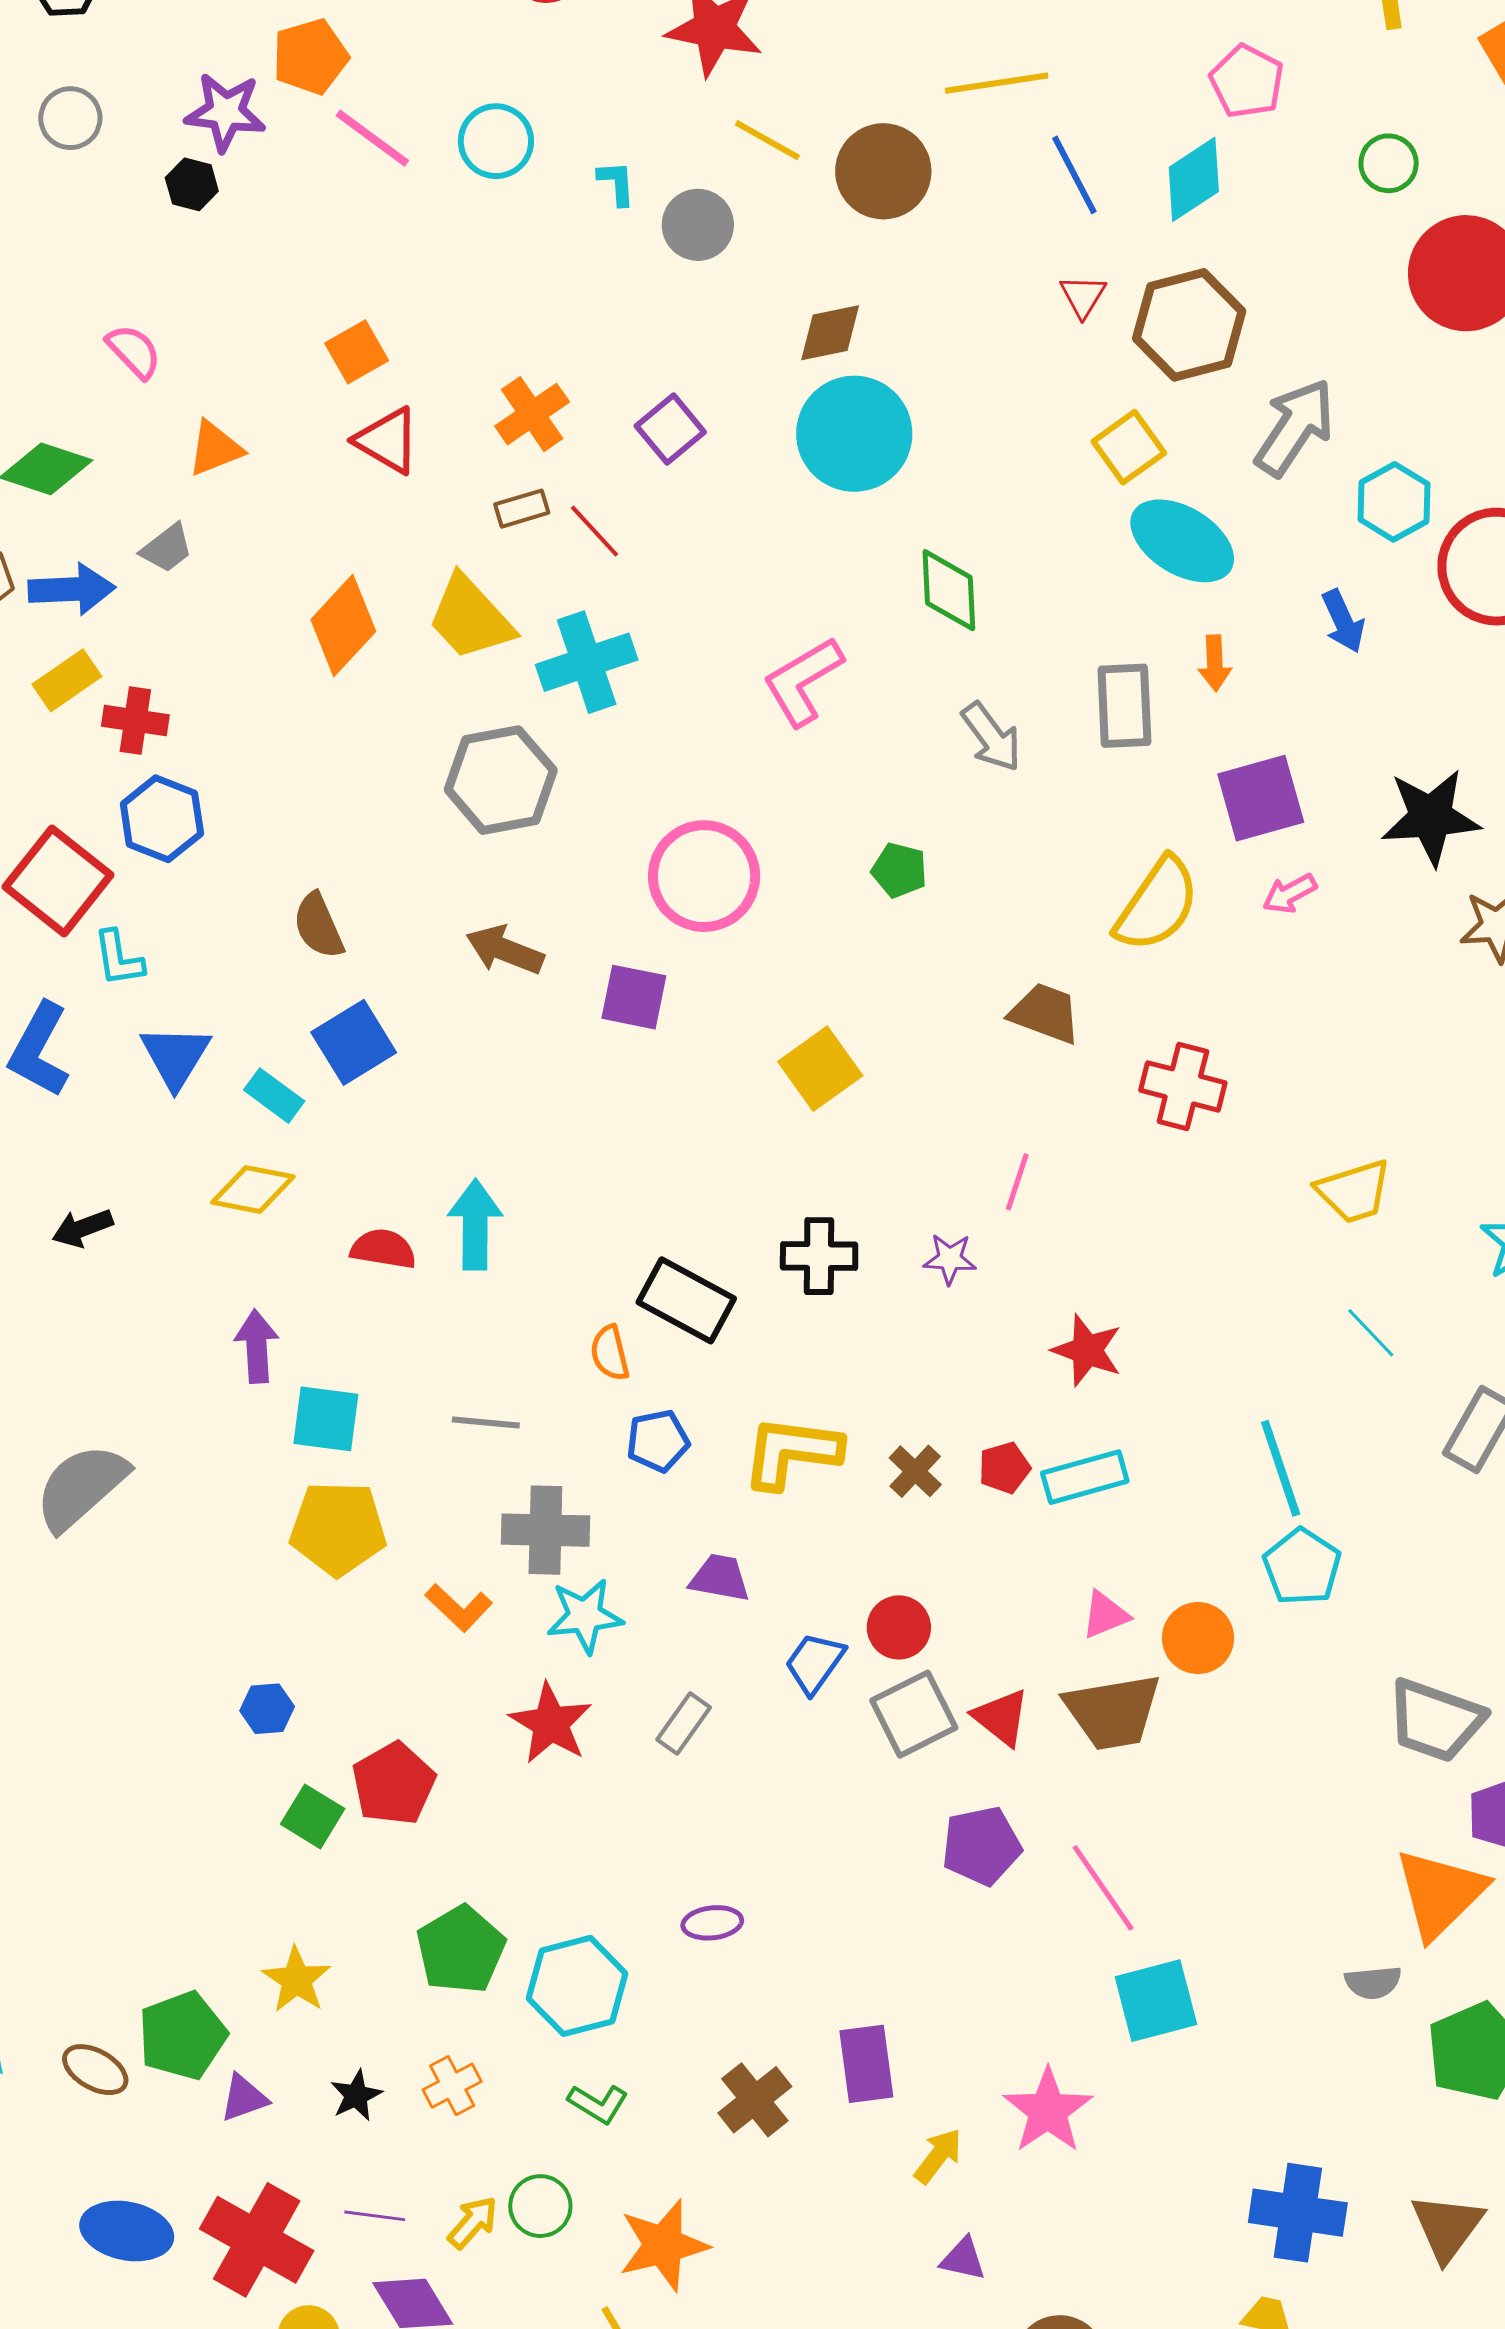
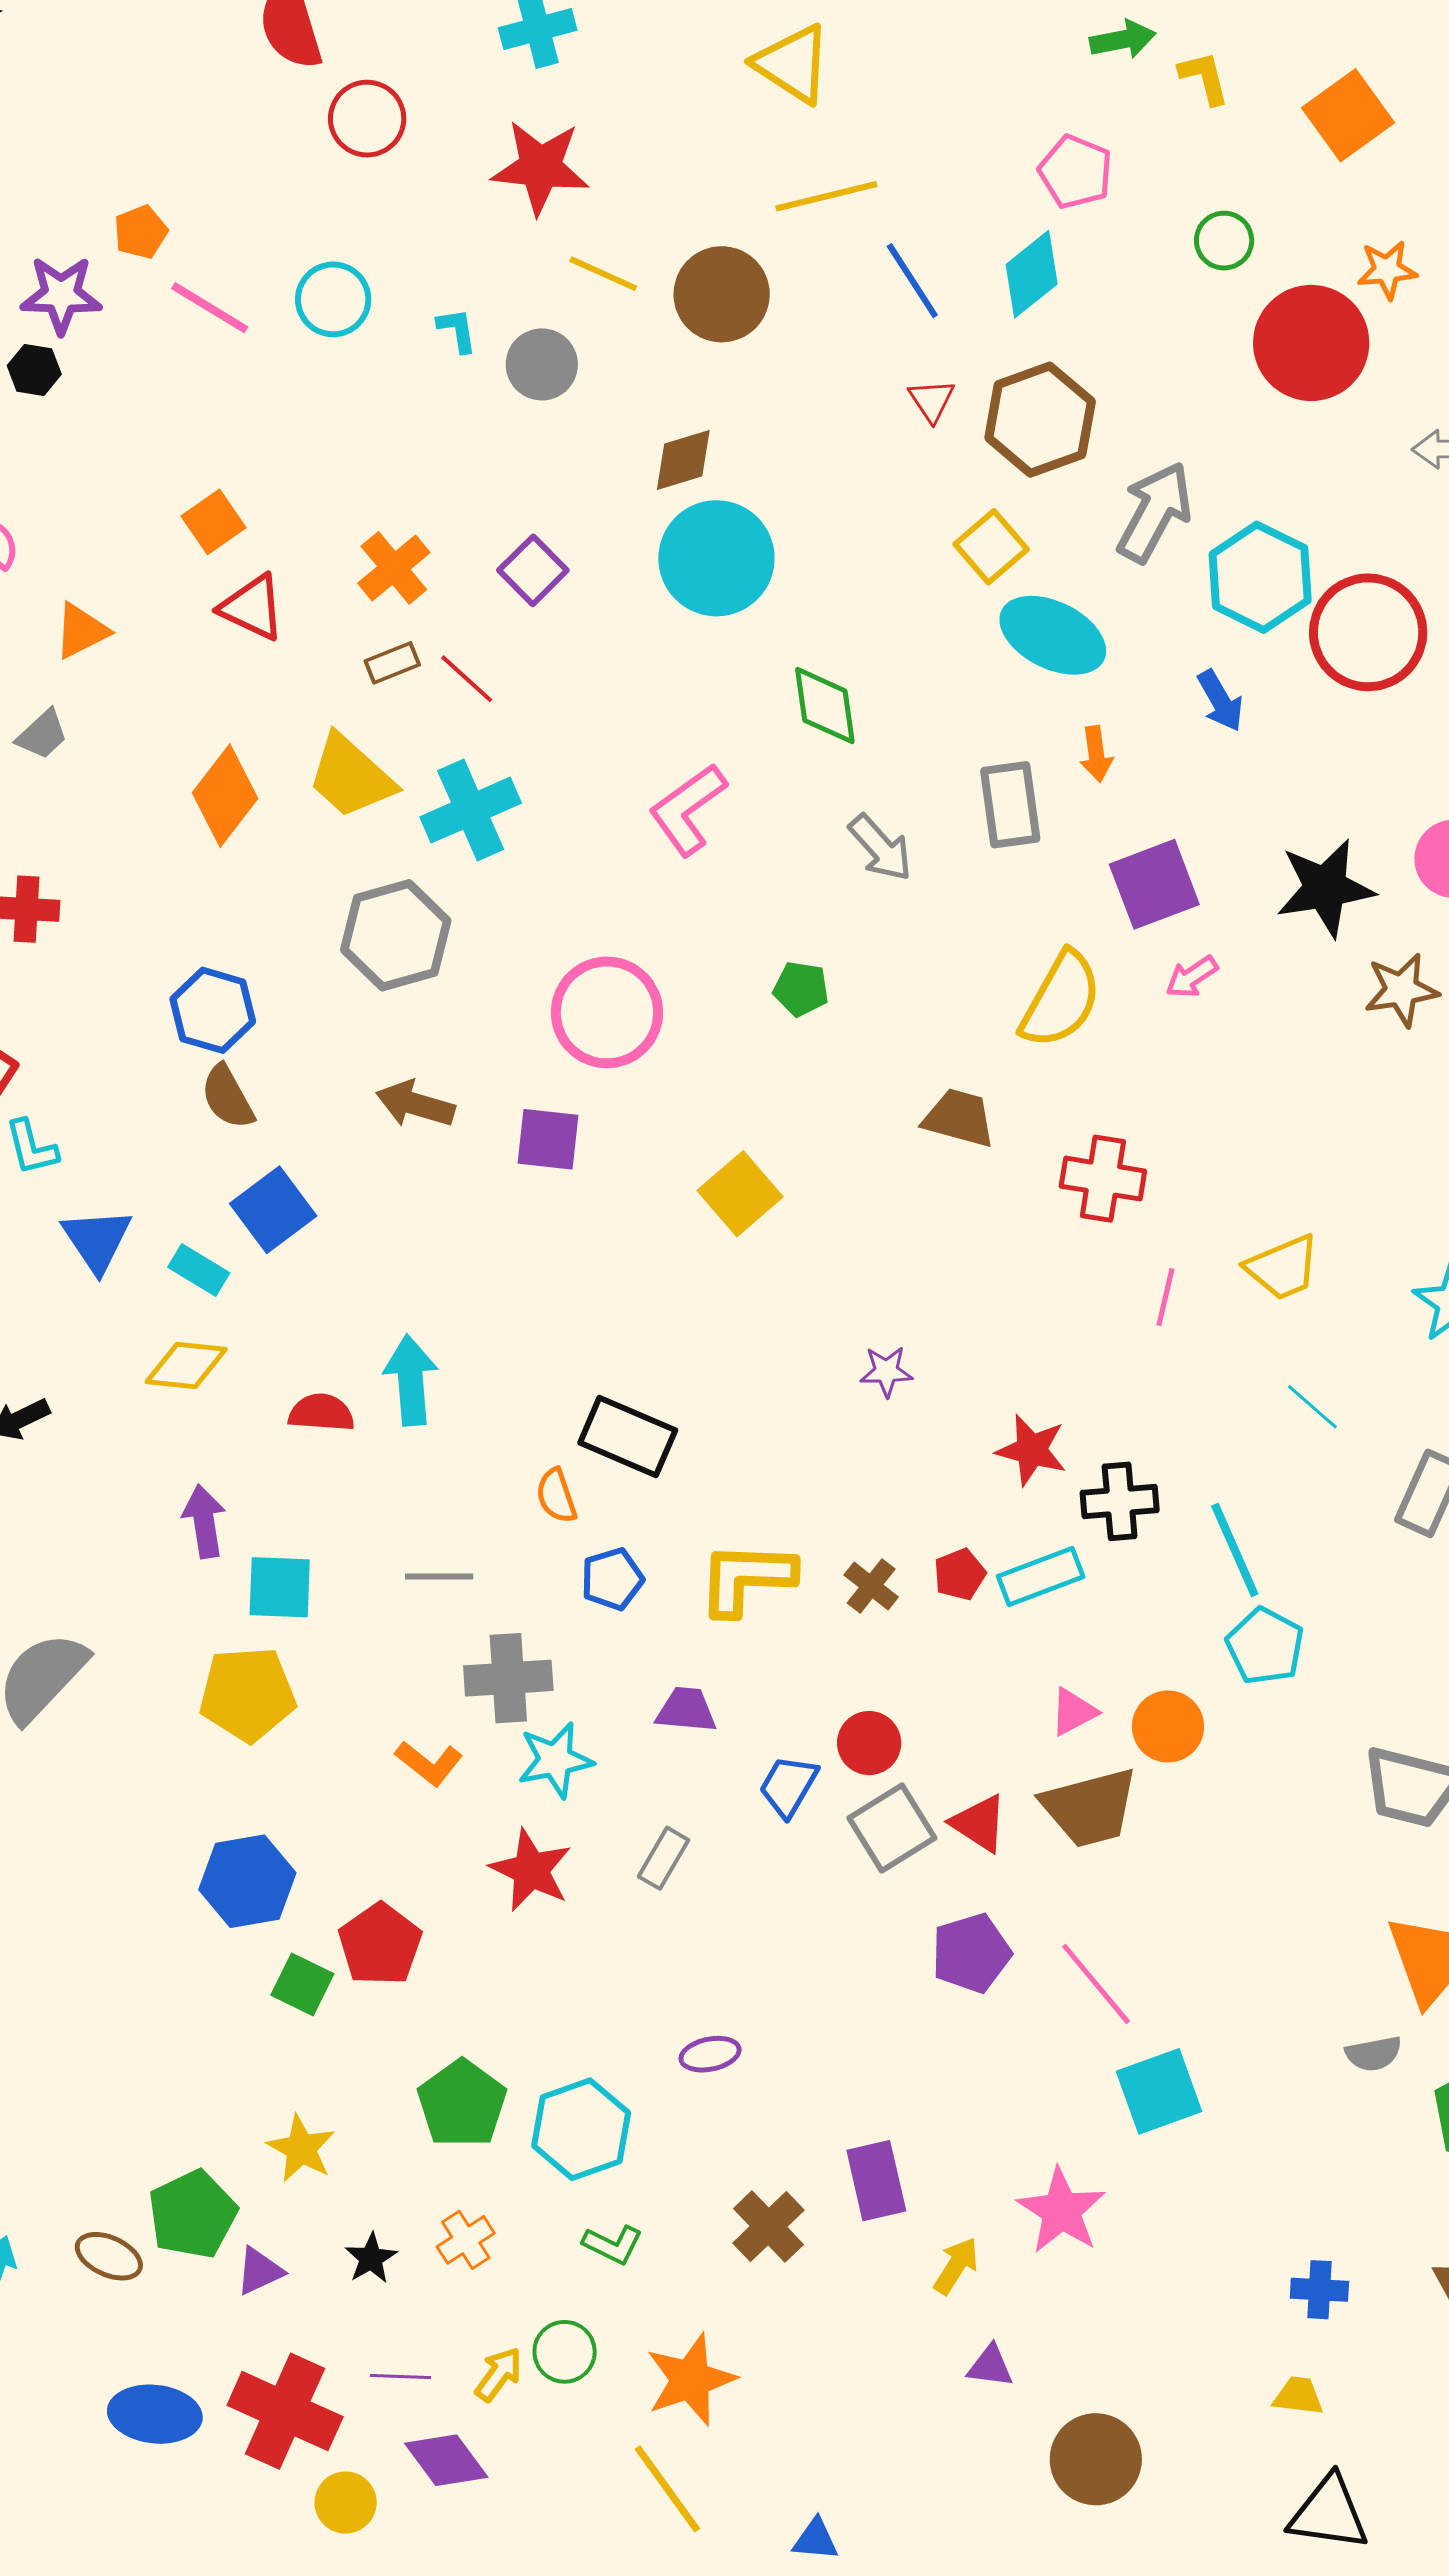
orange pentagon: (310, 57) -> (141, 232), size x0.7
cyan hexagon: (1394, 502) -> (1260, 577), size x1.4
blue hexagon: (162, 819) -> (213, 1010), moved
pink line: (1017, 1182) -> (1165, 1297), moved
black cross: (819, 1256) -> (1120, 1501), moved
yellow pentagon: (338, 1528) -> (248, 1694), moved
blue hexagon: (267, 1709) -> (247, 1881), size x1.8
blue cross: (1298, 2213) -> (1319, 2290), size x0.6

